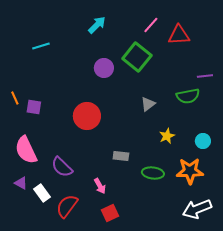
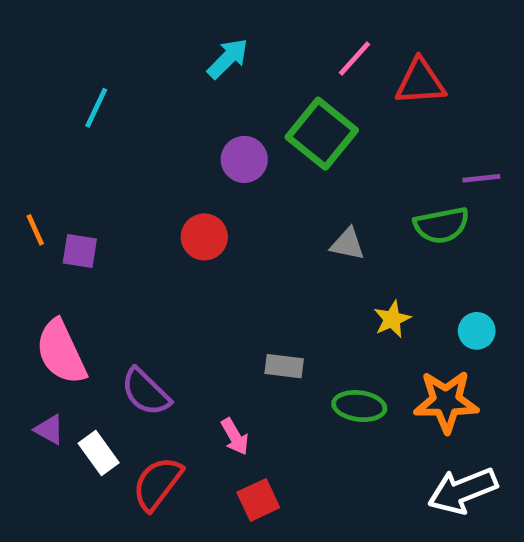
cyan line: (41, 46) -> (96, 108), turned -48
gray triangle: (148, 104) -> (348, 244), turned 49
red circle: (87, 116) -> (204, 237), moved, size x0.7

